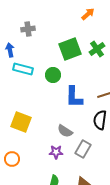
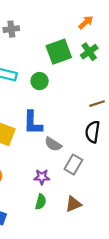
orange arrow: (88, 14) -> (86, 22), moved
blue L-shape: (74, 97) -> (33, 123), moved
purple star: (56, 152) -> (42, 177), moved

